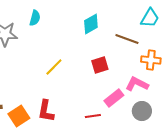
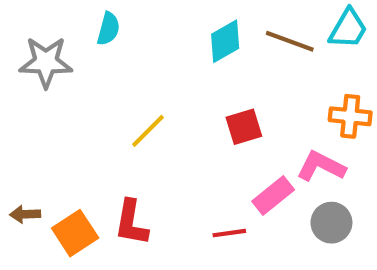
brown line: (127, 39) -> (290, 41), moved

